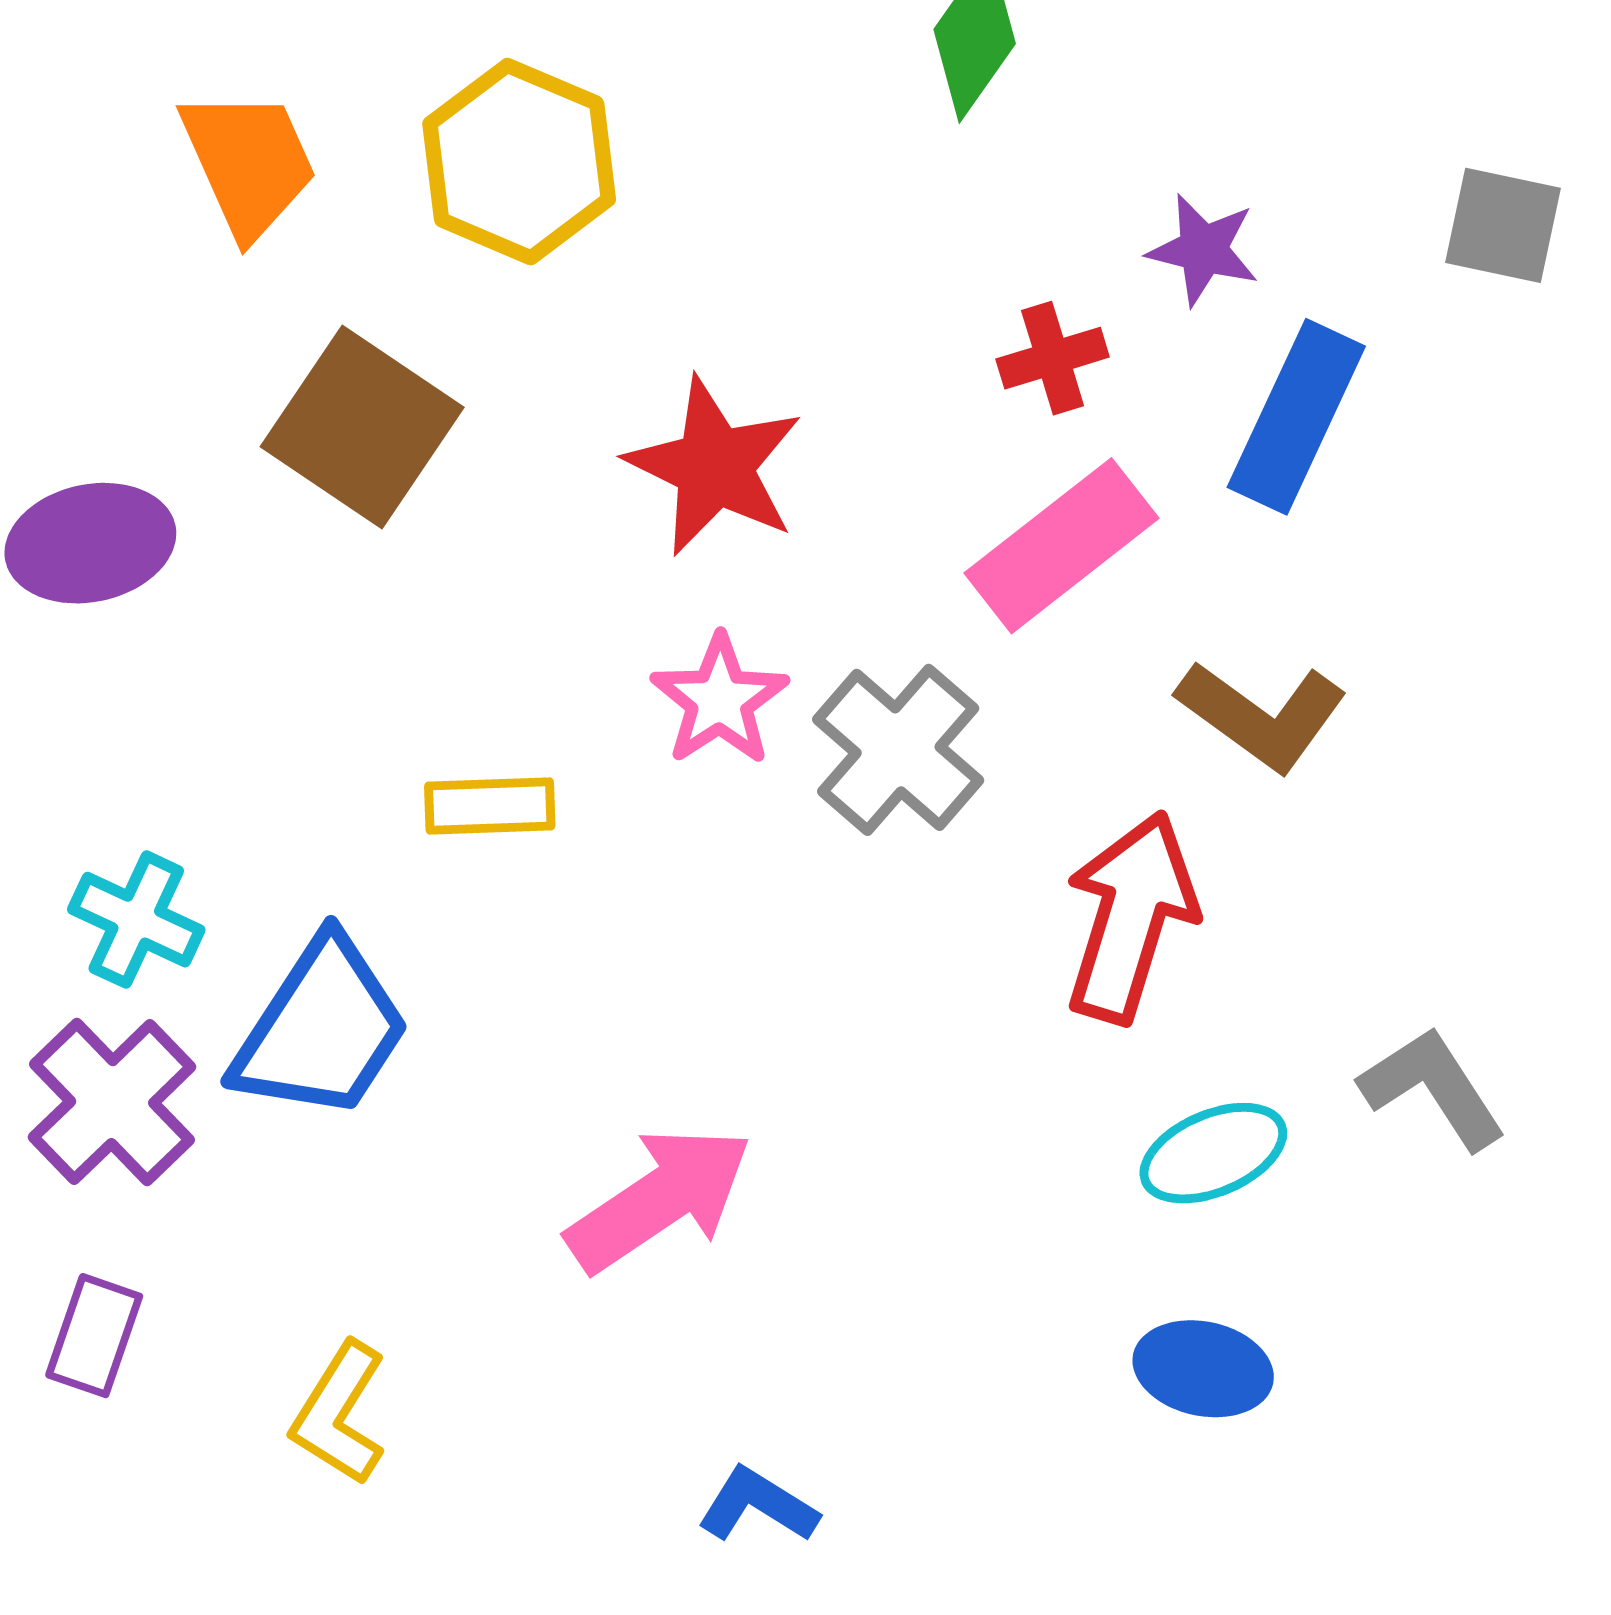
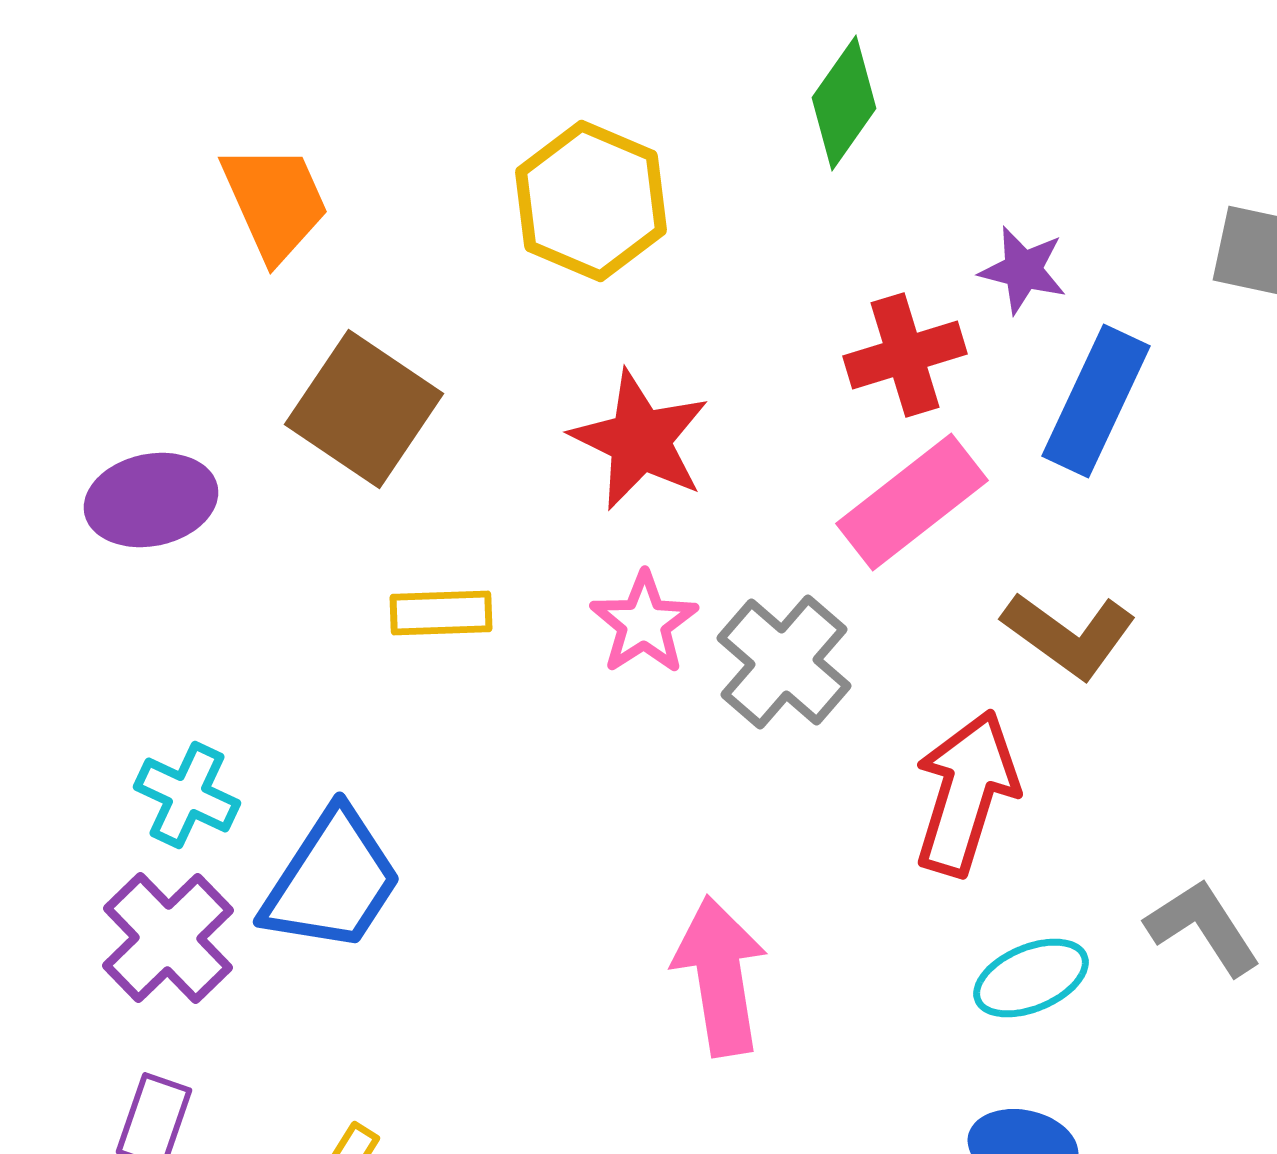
yellow hexagon: (519, 162) -> (591, 201), moved
red cross: (1053, 358) -> (905, 355), size x1.4
yellow rectangle: (490, 806) -> (441, 613), moved
pink arrow: (660, 1199) -> (720, 976), moved, turned -65

